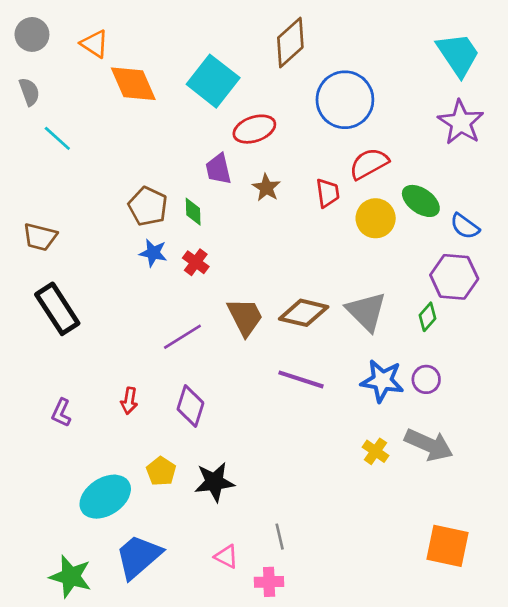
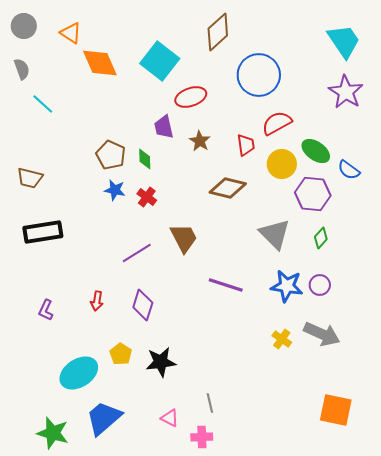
purple hexagon: (454, 277) -> (313, 194), moved
black rectangle: (57, 309) -> (43, 232), turned -66
brown diamond: (304, 313) -> (228, 188), moved

